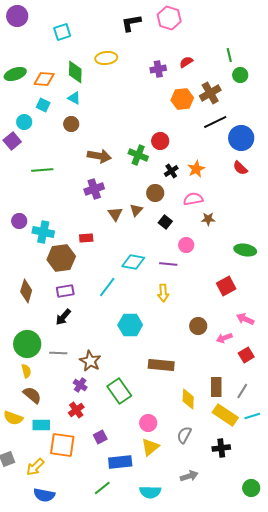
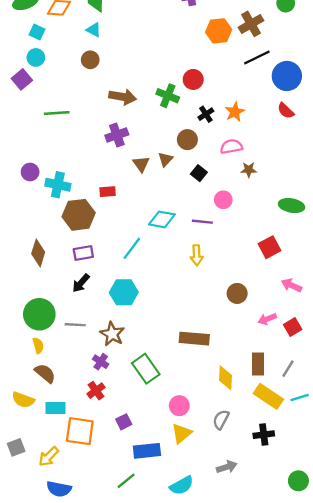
cyan square: (43, 105) -> (37, 32), moved
cyan hexagon: (130, 325) -> (124, 292), moved
pink arrow: (224, 338) -> (267, 319), moved
cyan semicircle: (150, 492) -> (182, 485), turned -30

